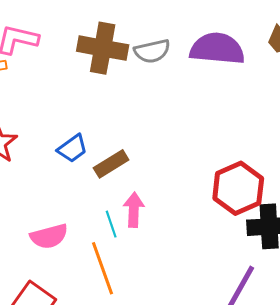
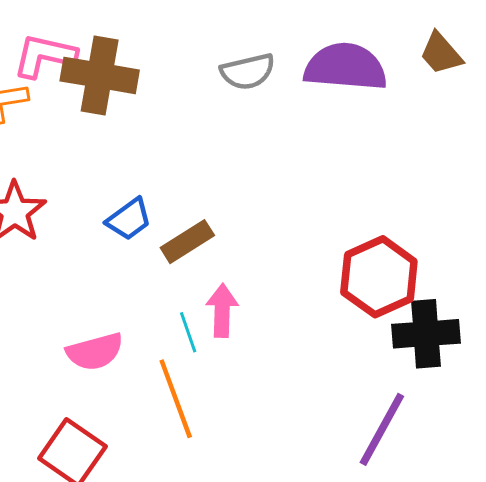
brown cross: (103, 48) -> (100, 75), moved

